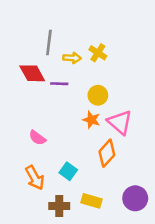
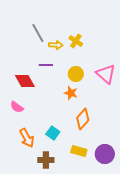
gray line: (49, 42) -> (38, 33), turned -36
red diamond: (32, 73) -> (25, 81), moved
pink triangle: (120, 122) -> (106, 74), moved
pink semicircle: (37, 138) -> (17, 107), moved
yellow rectangle: (91, 201) -> (79, 151), moved

